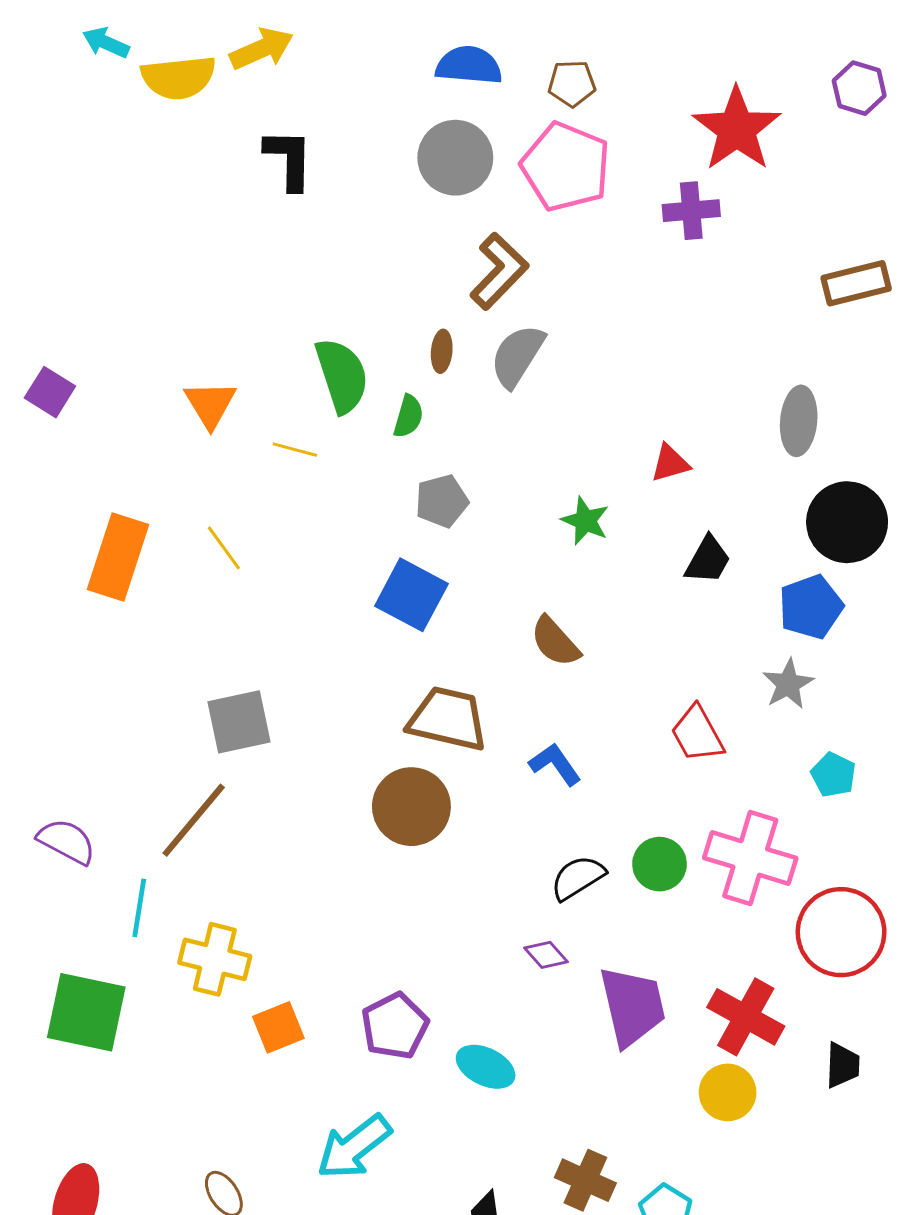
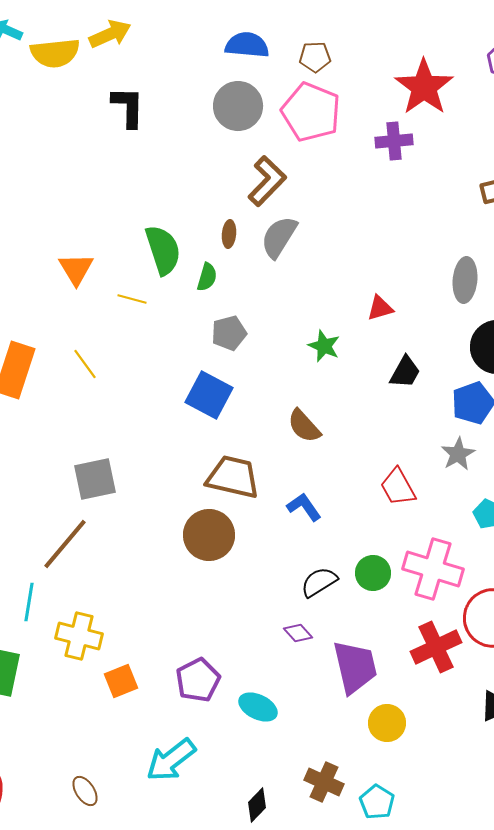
red cross: (746, 1017) -> (436, 647), moved, turned 36
yellow circle: (728, 1092) -> (387, 723), moved

